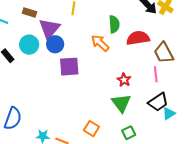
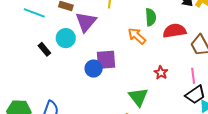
blue circle: (55, 44) -> (94, 69), moved
pink line: (156, 74) -> (193, 76), moved
green triangle: (121, 103) -> (138, 97), moved

